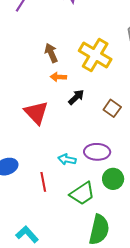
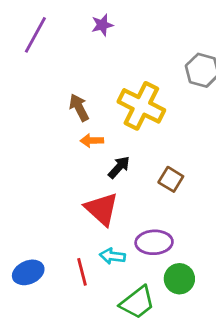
red triangle: (36, 113) -> (102, 209), moved
red line: (43, 182) -> (82, 272), moved

